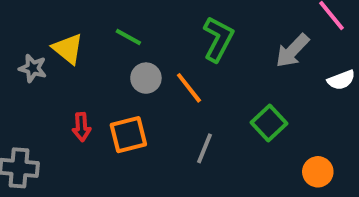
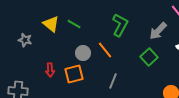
yellow triangle: (68, 49) -> (51, 24), moved
gray circle: (146, 78) -> (83, 53), moved
green square: (269, 123) -> (149, 57), moved

